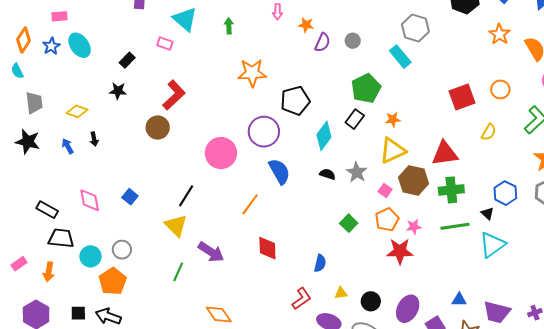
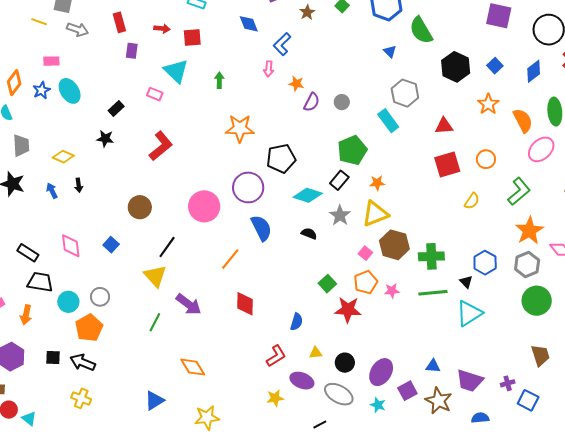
brown circle: (158, 128) -> (140, 207), moved
cyan diamond: (324, 136) -> (308, 195), turned 68
red triangle: (445, 154) -> (444, 126), moved, size x0.7
gray star: (357, 172) -> (340, 215), moved
red star: (400, 251) -> (348, 310), moved

